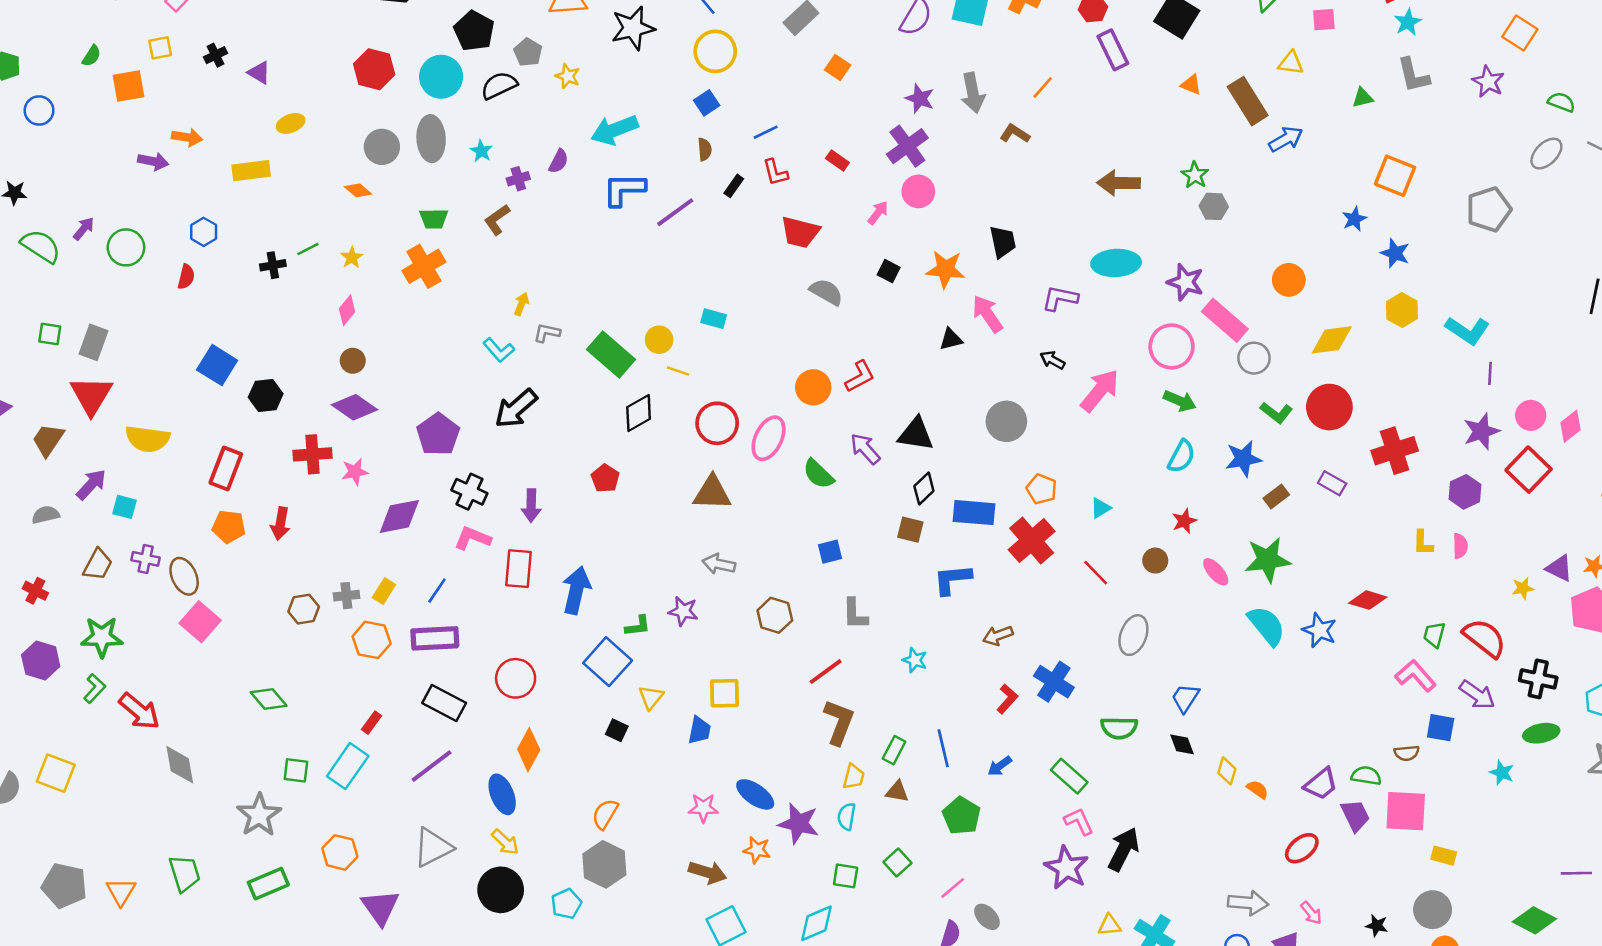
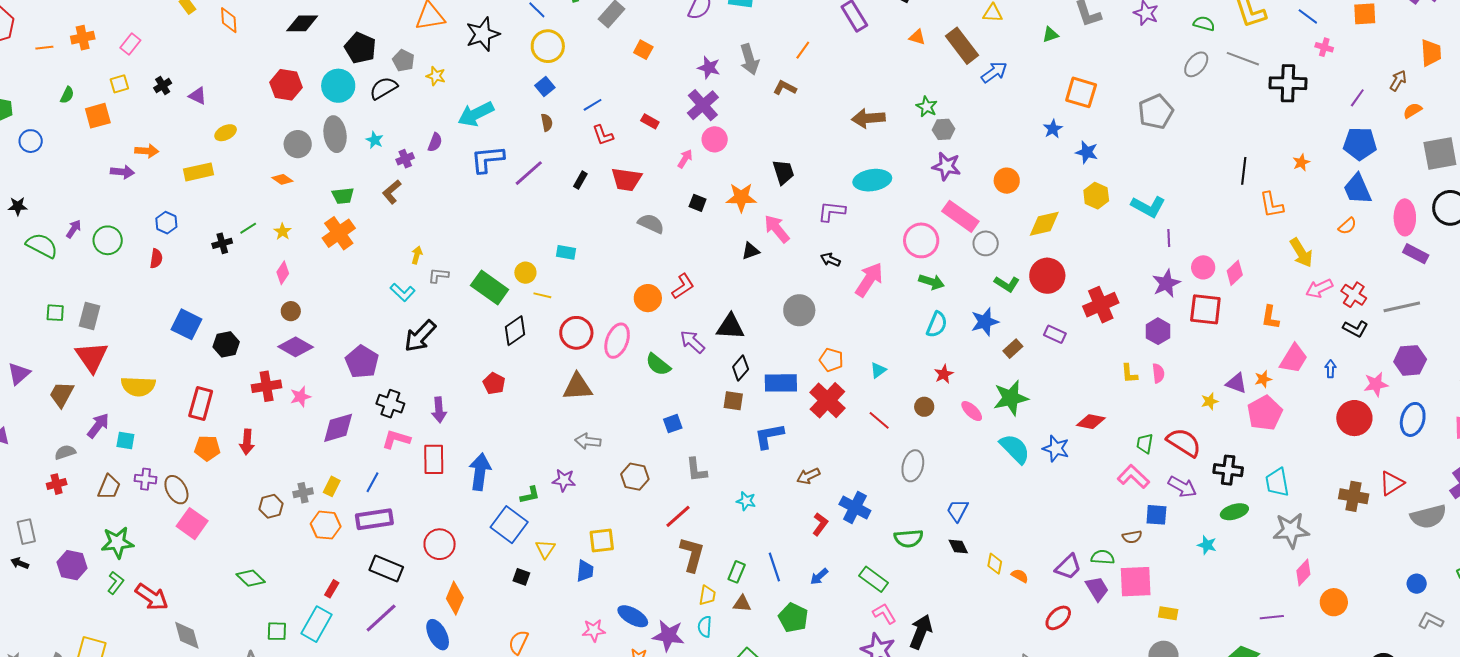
black rectangle: (734, 186) -> (580, 180), moved
purple star: (1185, 282) -> (946, 166), moved
red square: (1529, 470) -> (1205, 309), turned -32
red cross: (35, 591) -> (57, 484), moved, turned -36

